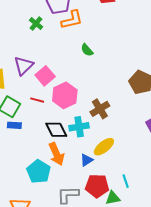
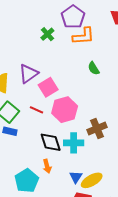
yellow ellipse: (104, 147) -> (92, 180), moved
orange arrow: (56, 154) -> (47, 166), size x0.6
blue triangle: (87, 160) -> (76, 177), turned -32

